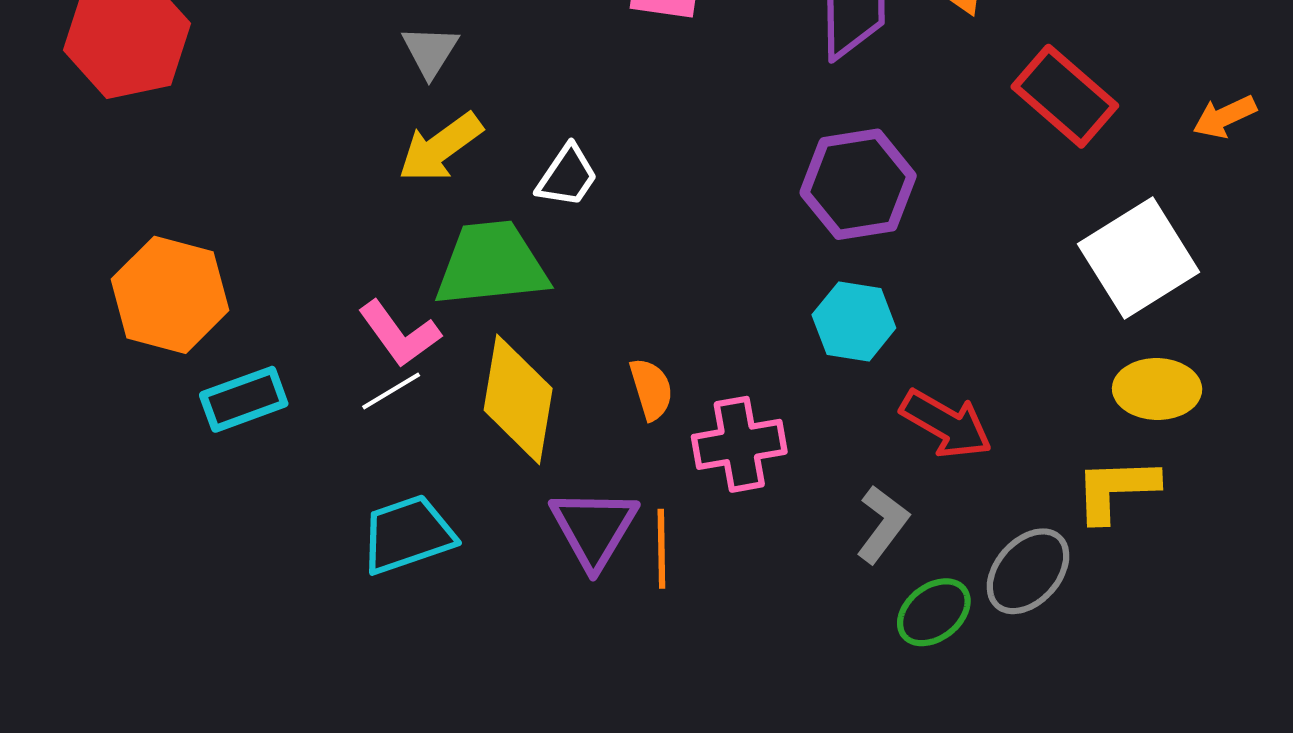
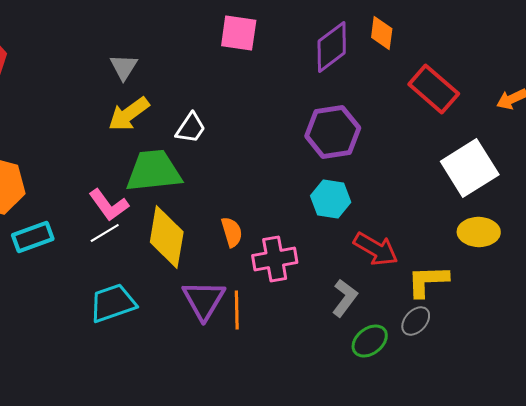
yellow L-shape: (1116, 489) -> (428, 281), moved
gray ellipse: (1028, 571) -> (416, 321), size x0.7

